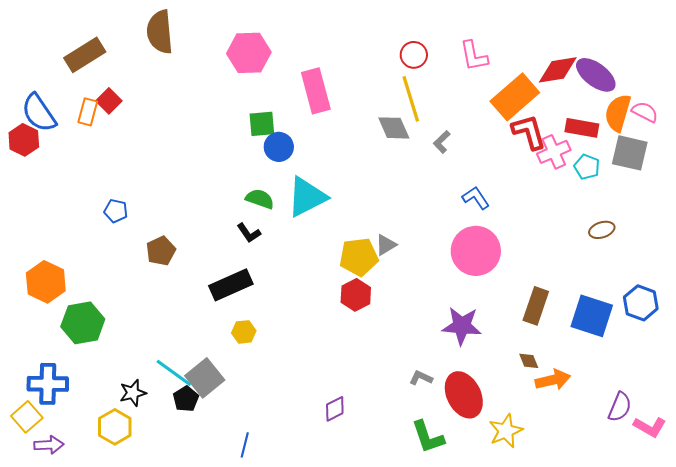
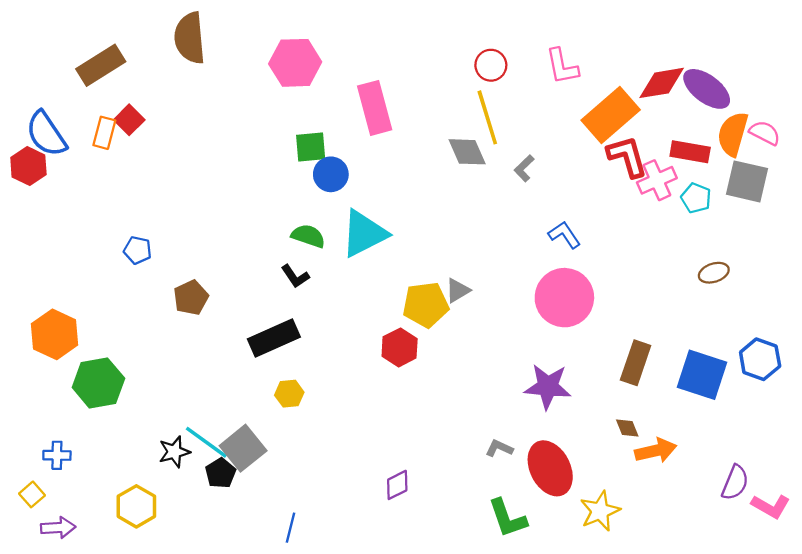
red hexagon: (356, 295) -> (400, 347), moved
blue cross: (48, 384) -> (57, 455), size x0.6
black star: (133, 393) -> (174, 452), moved
yellow square: (27, 417) -> (32, 494), size x0.7

